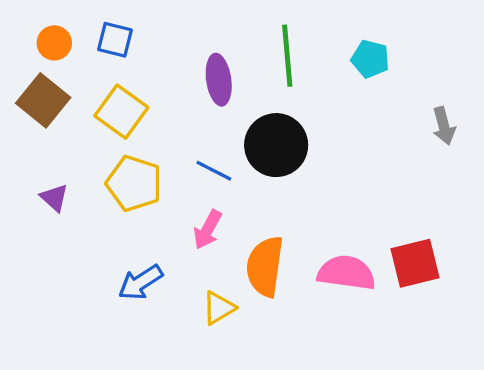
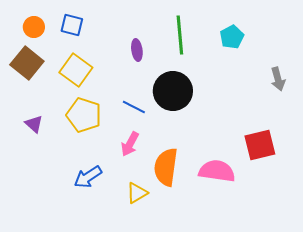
cyan pentagon: (370, 59) -> (232, 37), turned 30
purple ellipse: (219, 80) -> (137, 50), size x0.7
red square: (415, 263) -> (260, 145), moved

